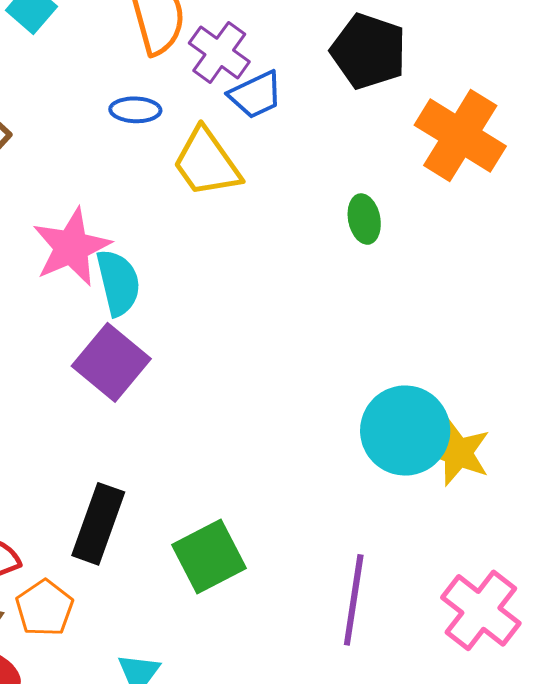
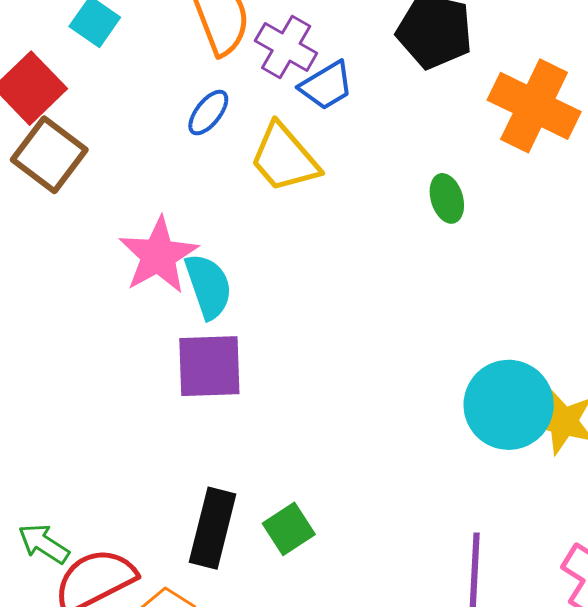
blue ellipse: (135, 110) -> (208, 113), turned -48
purple square: (111, 362) -> (209, 366), turned -36
green square: (209, 557) -> (289, 529), moved, size x0.7

